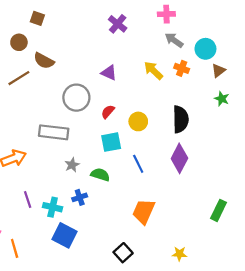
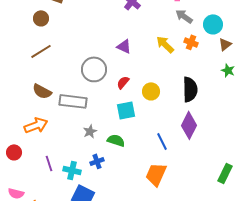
brown semicircle: (44, 61) -> (42, 91), moved
blue line: (138, 164) -> (162, 141), moved

